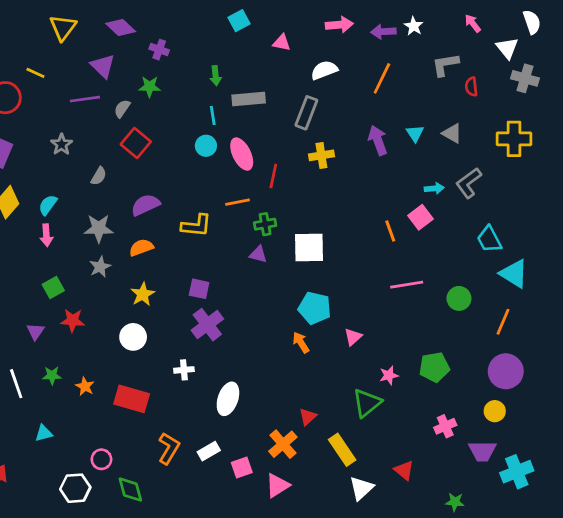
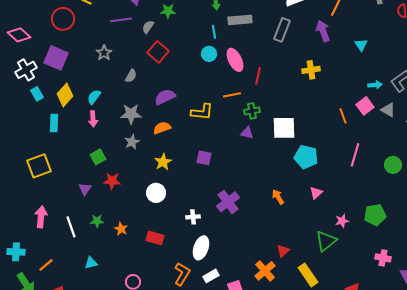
gray triangle: (452, 133) -> (388, 110), moved
purple arrow: (378, 140) -> (323, 31), moved
yellow cross: (321, 155) -> (311, 70), moved
pink line: (407, 285) -> (355, 155), turned -65
cyan pentagon: (315, 308) -> (306, 157), moved
purple cross: (207, 325) -> (228, 202), moved
red rectangle: (132, 399) -> (155, 238), size x0.7
white ellipse: (228, 399) -> (201, 248), moved
pink cross: (445, 426) -> (383, 258), turned 35

